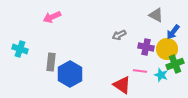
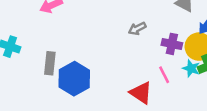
pink line: (140, 71) -> (164, 75), turned 56
cyan star: (161, 75) -> (191, 68), moved

